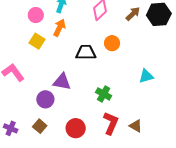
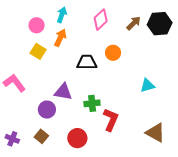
green cross: (104, 94) -> (92, 103), moved, turned -35
red L-shape: (111, 123) -> (111, 120), moved
brown triangle: (136, 126) -> (155, 133), moved, size x1.5

